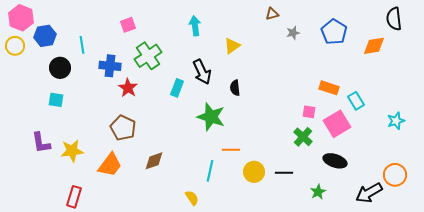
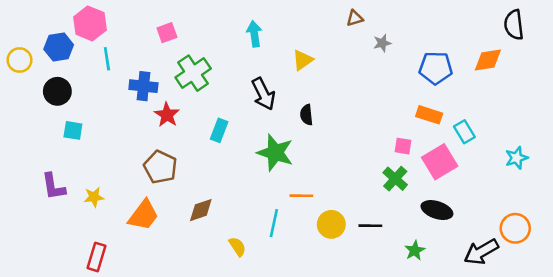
pink hexagon: (21, 18) -> (90, 23), moved
blue pentagon: (334, 32) -> (436, 68), moved, turned -30
black circle: (60, 68) -> (57, 91), moved
cyan rectangle: (177, 88) -> (219, 130), moved
yellow star: (72, 151) -> (94, 197), size x0.7
yellow semicircle: (192, 198) -> (237, 247), moved

